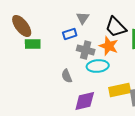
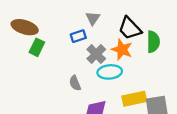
brown ellipse: (22, 26) -> (25, 27), turned -35
green rectangle: (33, 44) -> (37, 47), turned -63
gray cross: (86, 50) -> (96, 54), turned 30

